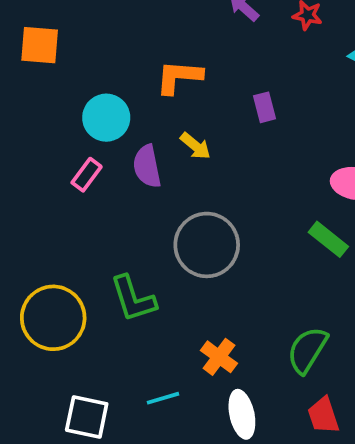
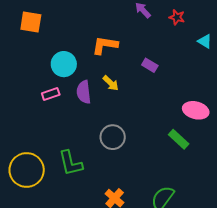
purple rectangle: (265, 107) -> (150, 65), turned -49
pink rectangle: (87, 175) -> (51, 94), turned 30
gray circle: (207, 245) -> (113, 137), size x0.7

